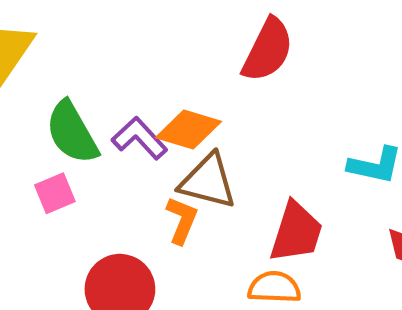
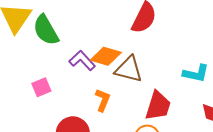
green semicircle: (72, 133) -> (46, 30), moved
brown triangle: (208, 181) -> (129, 69), moved

